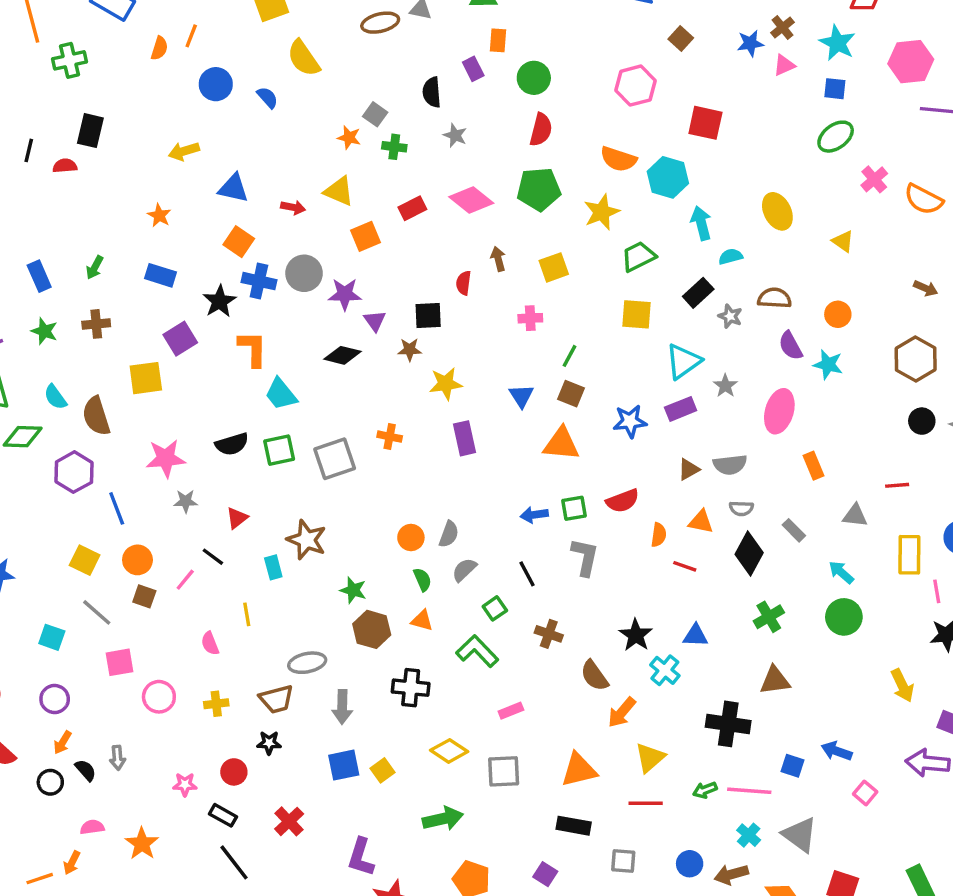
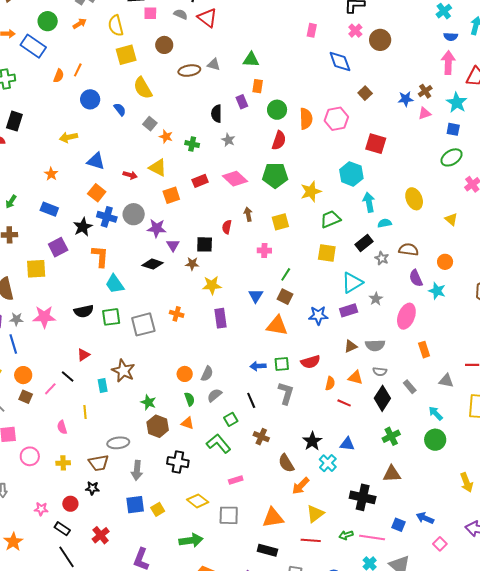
gray square: (375, 114) -> (150, 124), moved
orange semicircle: (618, 159) -> (306, 119), moved, turned -115
gray star: (186, 501) -> (16, 319), moved

